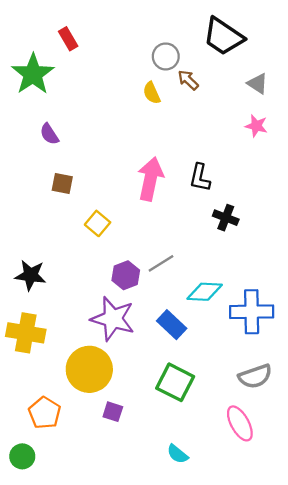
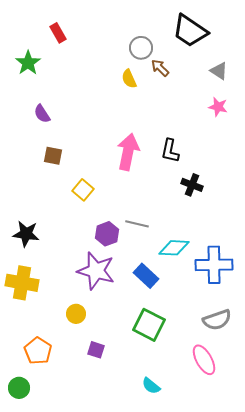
green star: (33, 74) -> (28, 63), size x0.7
gray line: (161, 263) -> (137, 224), turned 45
yellow circle: (89, 369) -> (76, 314), size x0.5

